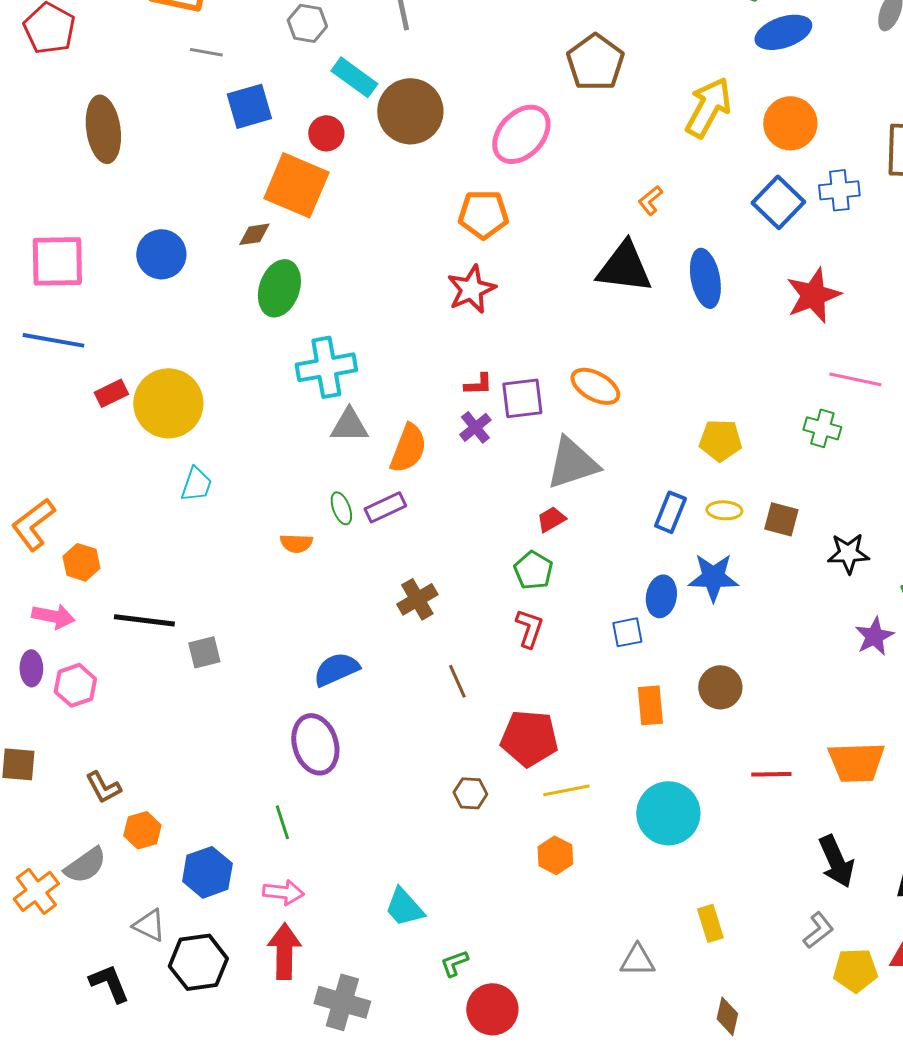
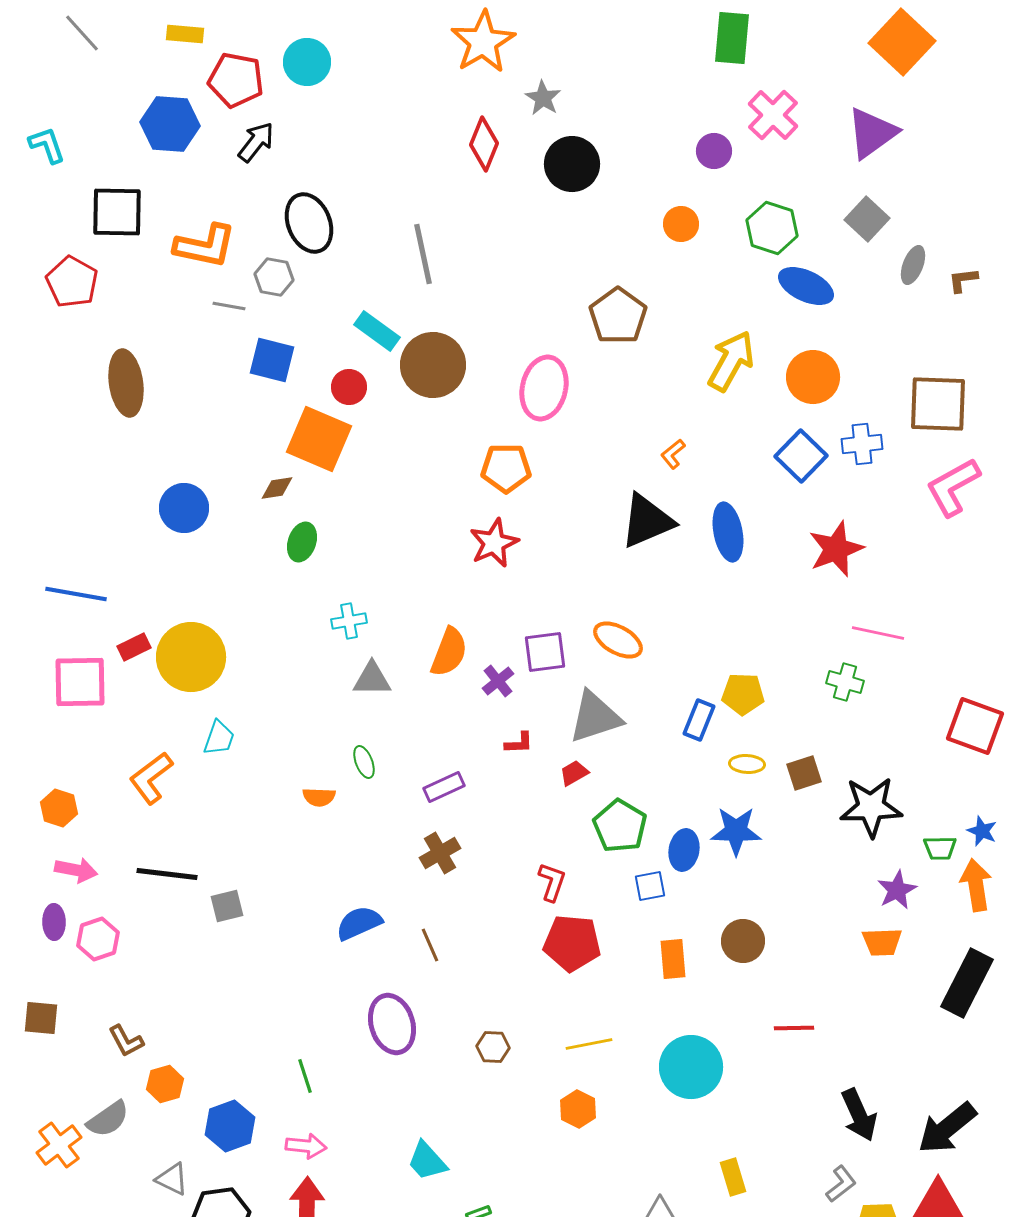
gray hexagon: (307, 23) -> (274, 277), moved
blue ellipse: (783, 32) -> (806, 286), turned 44
blue square: (249, 106) -> (272, 360), turned 30
pink ellipse: (521, 134) -> (544, 388), turned -30
pink square: (57, 261) -> (80, 682), moved
black triangle: (624, 267) -> (647, 521), turned -30
green ellipse: (279, 288) -> (302, 542), size x0.7
cyan cross: (326, 367) -> (349, 621), size x0.6
red L-shape: (478, 384) -> (519, 743), moved
orange semicircle: (408, 448) -> (449, 652), moved
purple rectangle: (385, 507) -> (444, 787), moved
blue rectangle: (670, 512) -> (699, 720), moved
brown square: (781, 519) -> (804, 773), turned -33
orange L-shape: (33, 524) -> (151, 778), moved
black star: (848, 553) -> (871, 807), size x1.5
orange hexagon: (81, 562) -> (59, 808), moved
green pentagon: (533, 570) -> (620, 826), moved, size x1.4
brown line: (457, 681) -> (430, 945), moved
red pentagon: (529, 738) -> (572, 943), moved
purple ellipse: (315, 744) -> (392, 1024), moved
orange trapezoid: (856, 762) -> (882, 942), moved, size x0.7

